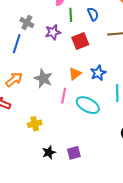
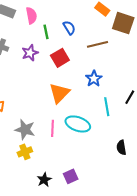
blue star: (98, 73) -> (94, 79), moved
orange triangle: (75, 74) -> (59, 93), size x1.5
gray star: (43, 78) -> (25, 130), moved
pink line: (64, 96) -> (52, 128), moved

